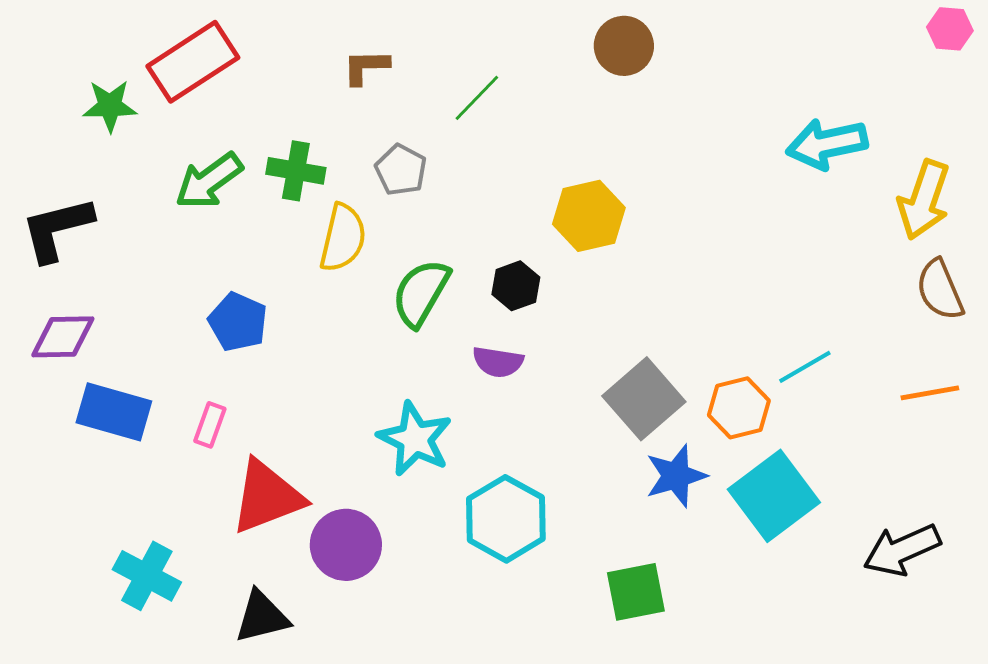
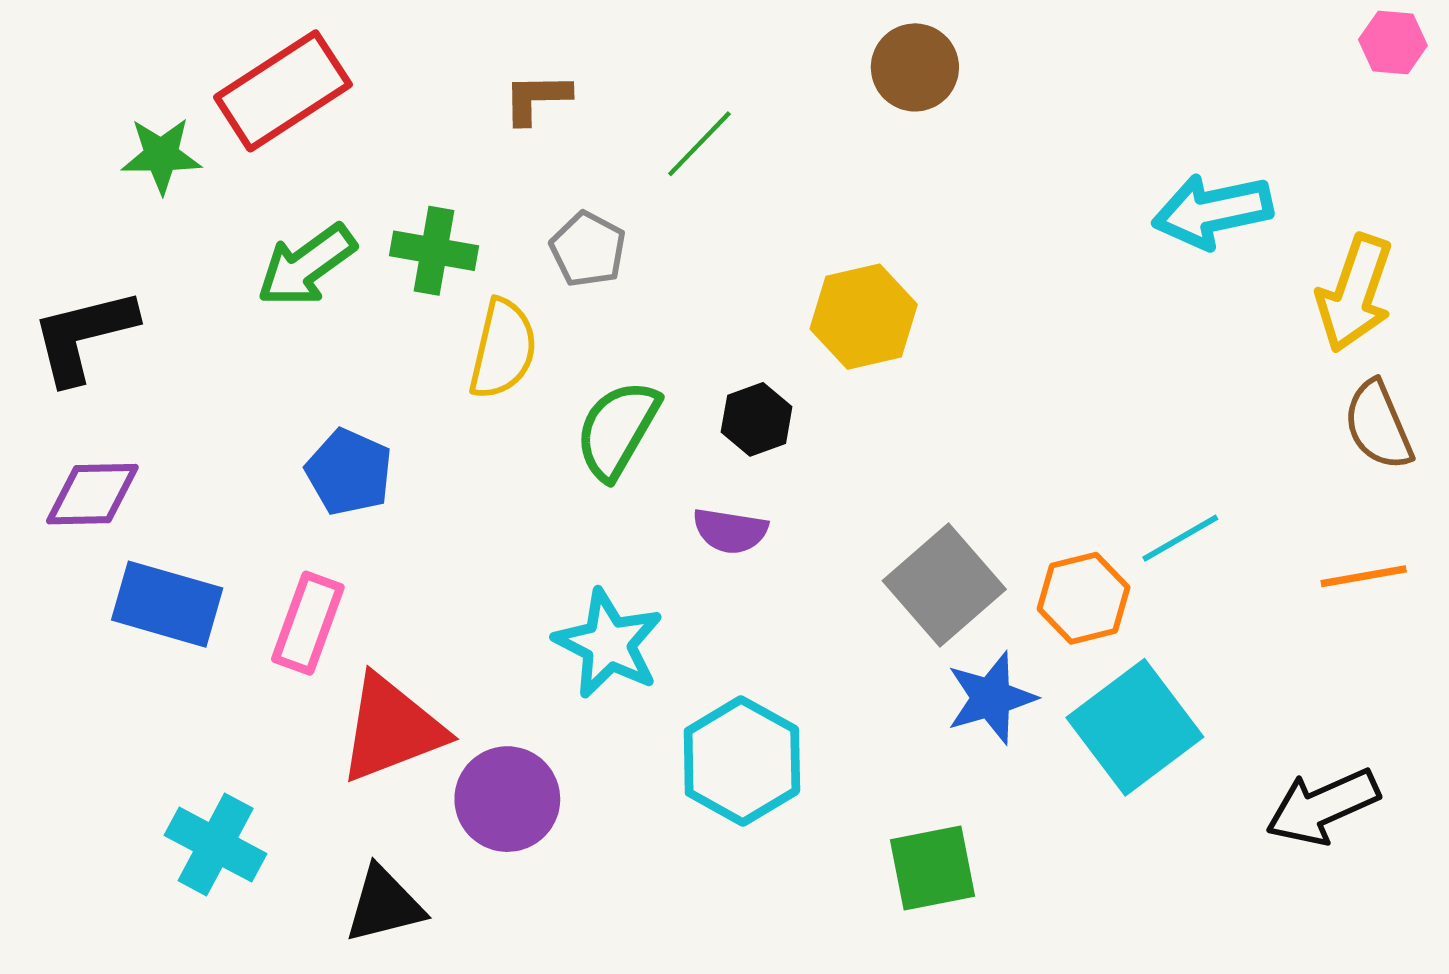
pink rectangle: (210, 425) -> (308, 623), size x1.5

